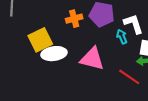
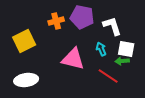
cyan arrow: (122, 37) -> (101, 49), moved
white ellipse: (54, 54) -> (26, 80), moved

